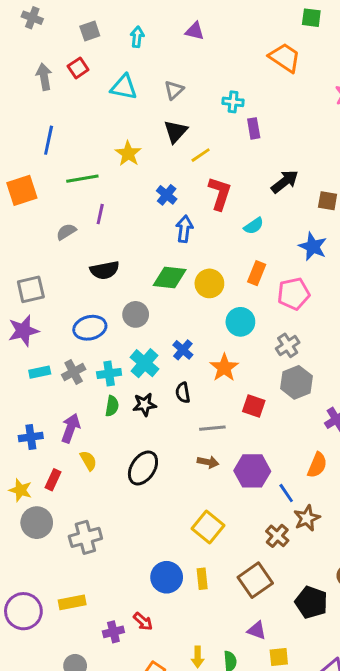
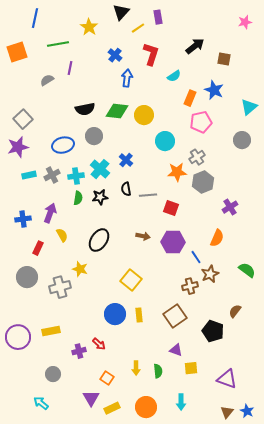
purple rectangle: (254, 128) -> (158, 17), moved
black semicircle: (105, 270) -> (85, 109), moved
orange rectangle: (257, 273) -> (190, 98), moved
gray square: (31, 289) -> (23, 119), turned -30
orange star: (224, 368) -> (177, 172), moved, turned 30
red square: (254, 406) -> (171, 208), moved
gray line: (212, 428) -> (148, 195), moved
yellow star: (20, 490) -> (80, 269), moved
yellow square: (208, 527) -> (131, 280), moved
brown cross: (277, 536) -> (190, 286), turned 35

